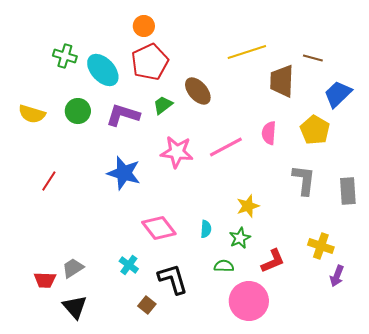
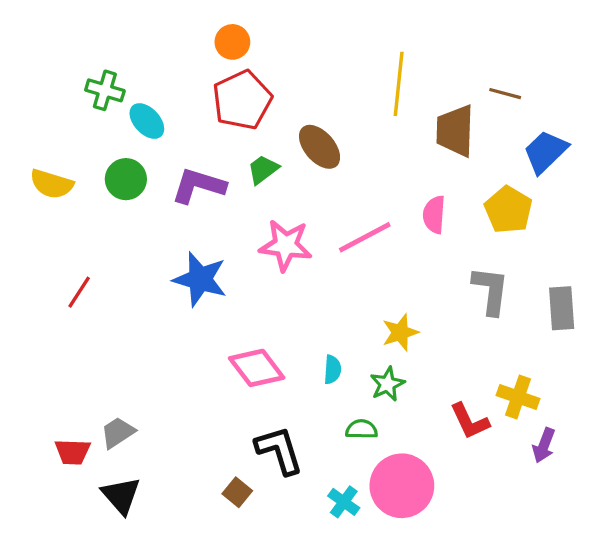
yellow line: (247, 52) -> (399, 84), turned -66
cyan ellipse: (103, 70) -> (147, 121), moved, size x0.7
red L-shape: (273, 261) -> (470, 421), moved, turned 88
cyan cross: (129, 265) -> (344, 502), moved

